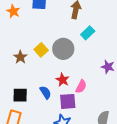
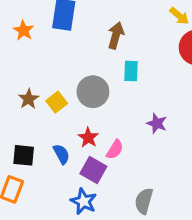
cyan rectangle: (88, 33) -> (131, 71), turned -48
yellow square: (41, 50) -> (57, 102), moved
purple square: (68, 101) -> (93, 170), turned 30

